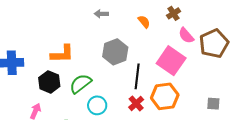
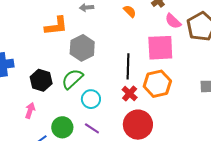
gray hexagon: (115, 52) -> (82, 48), moved
orange L-shape: (62, 54) -> (56, 26), moved
pink square: (171, 61) -> (160, 48), turned -32

